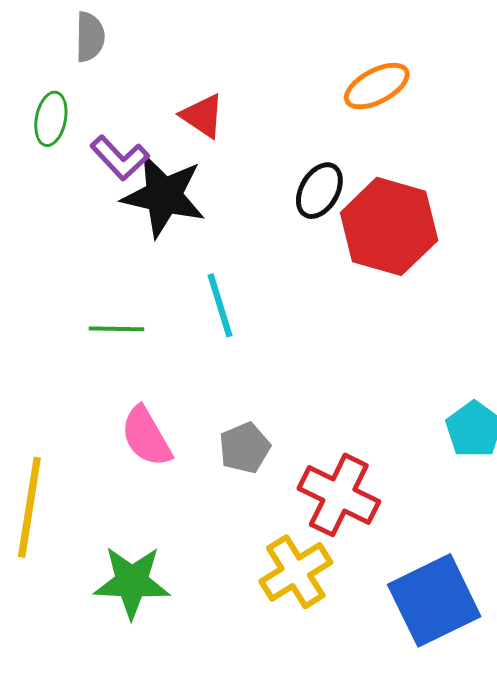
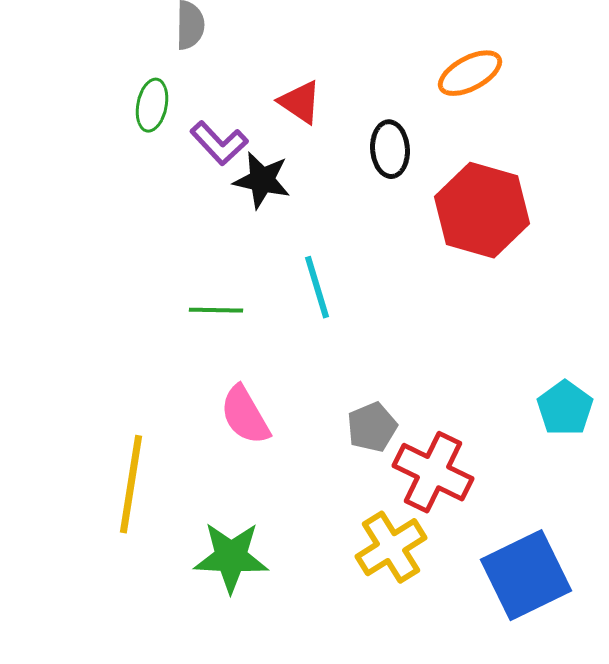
black ellipse: (319, 191) -> (390, 149), moved, turned -34
black star: (164, 196) -> (262, 180), size x0.7
gray pentagon: (245, 448) -> (372, 427), moved

